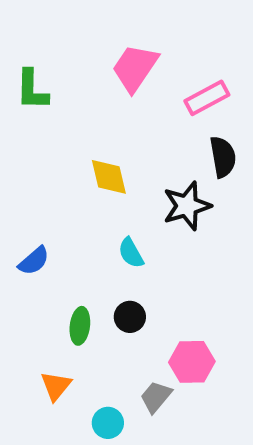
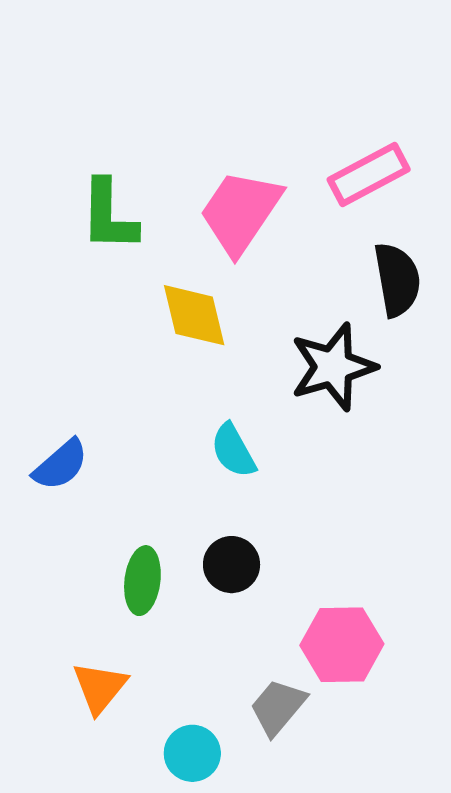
pink trapezoid: (135, 68) -> (240, 212), moved
green L-shape: (32, 90) -> (109, 215), moved

